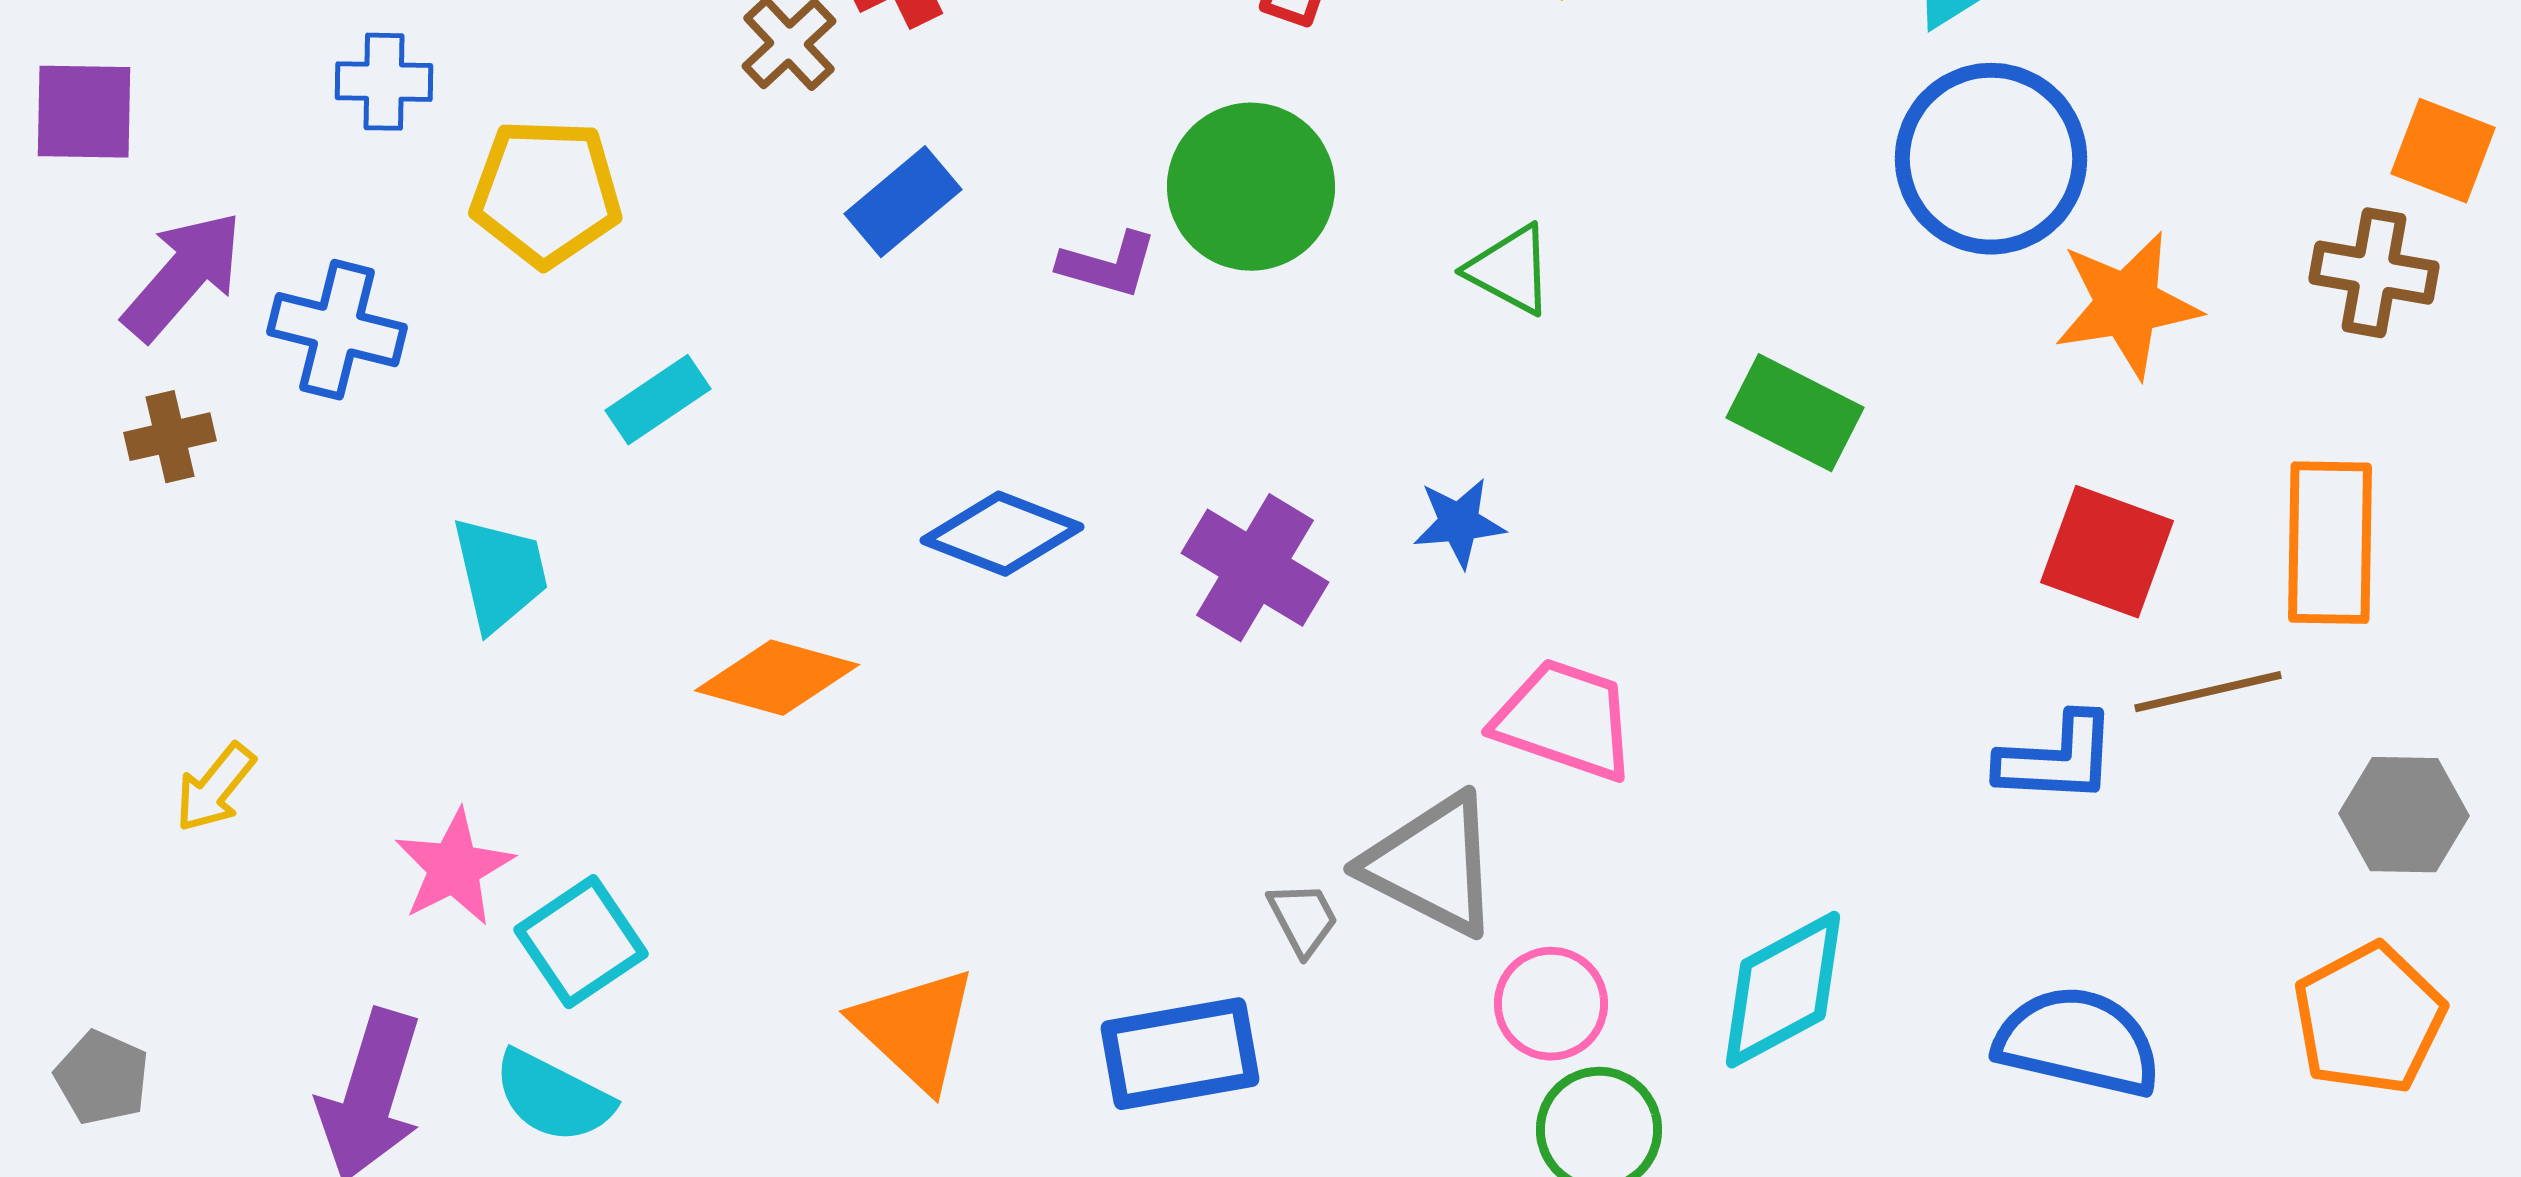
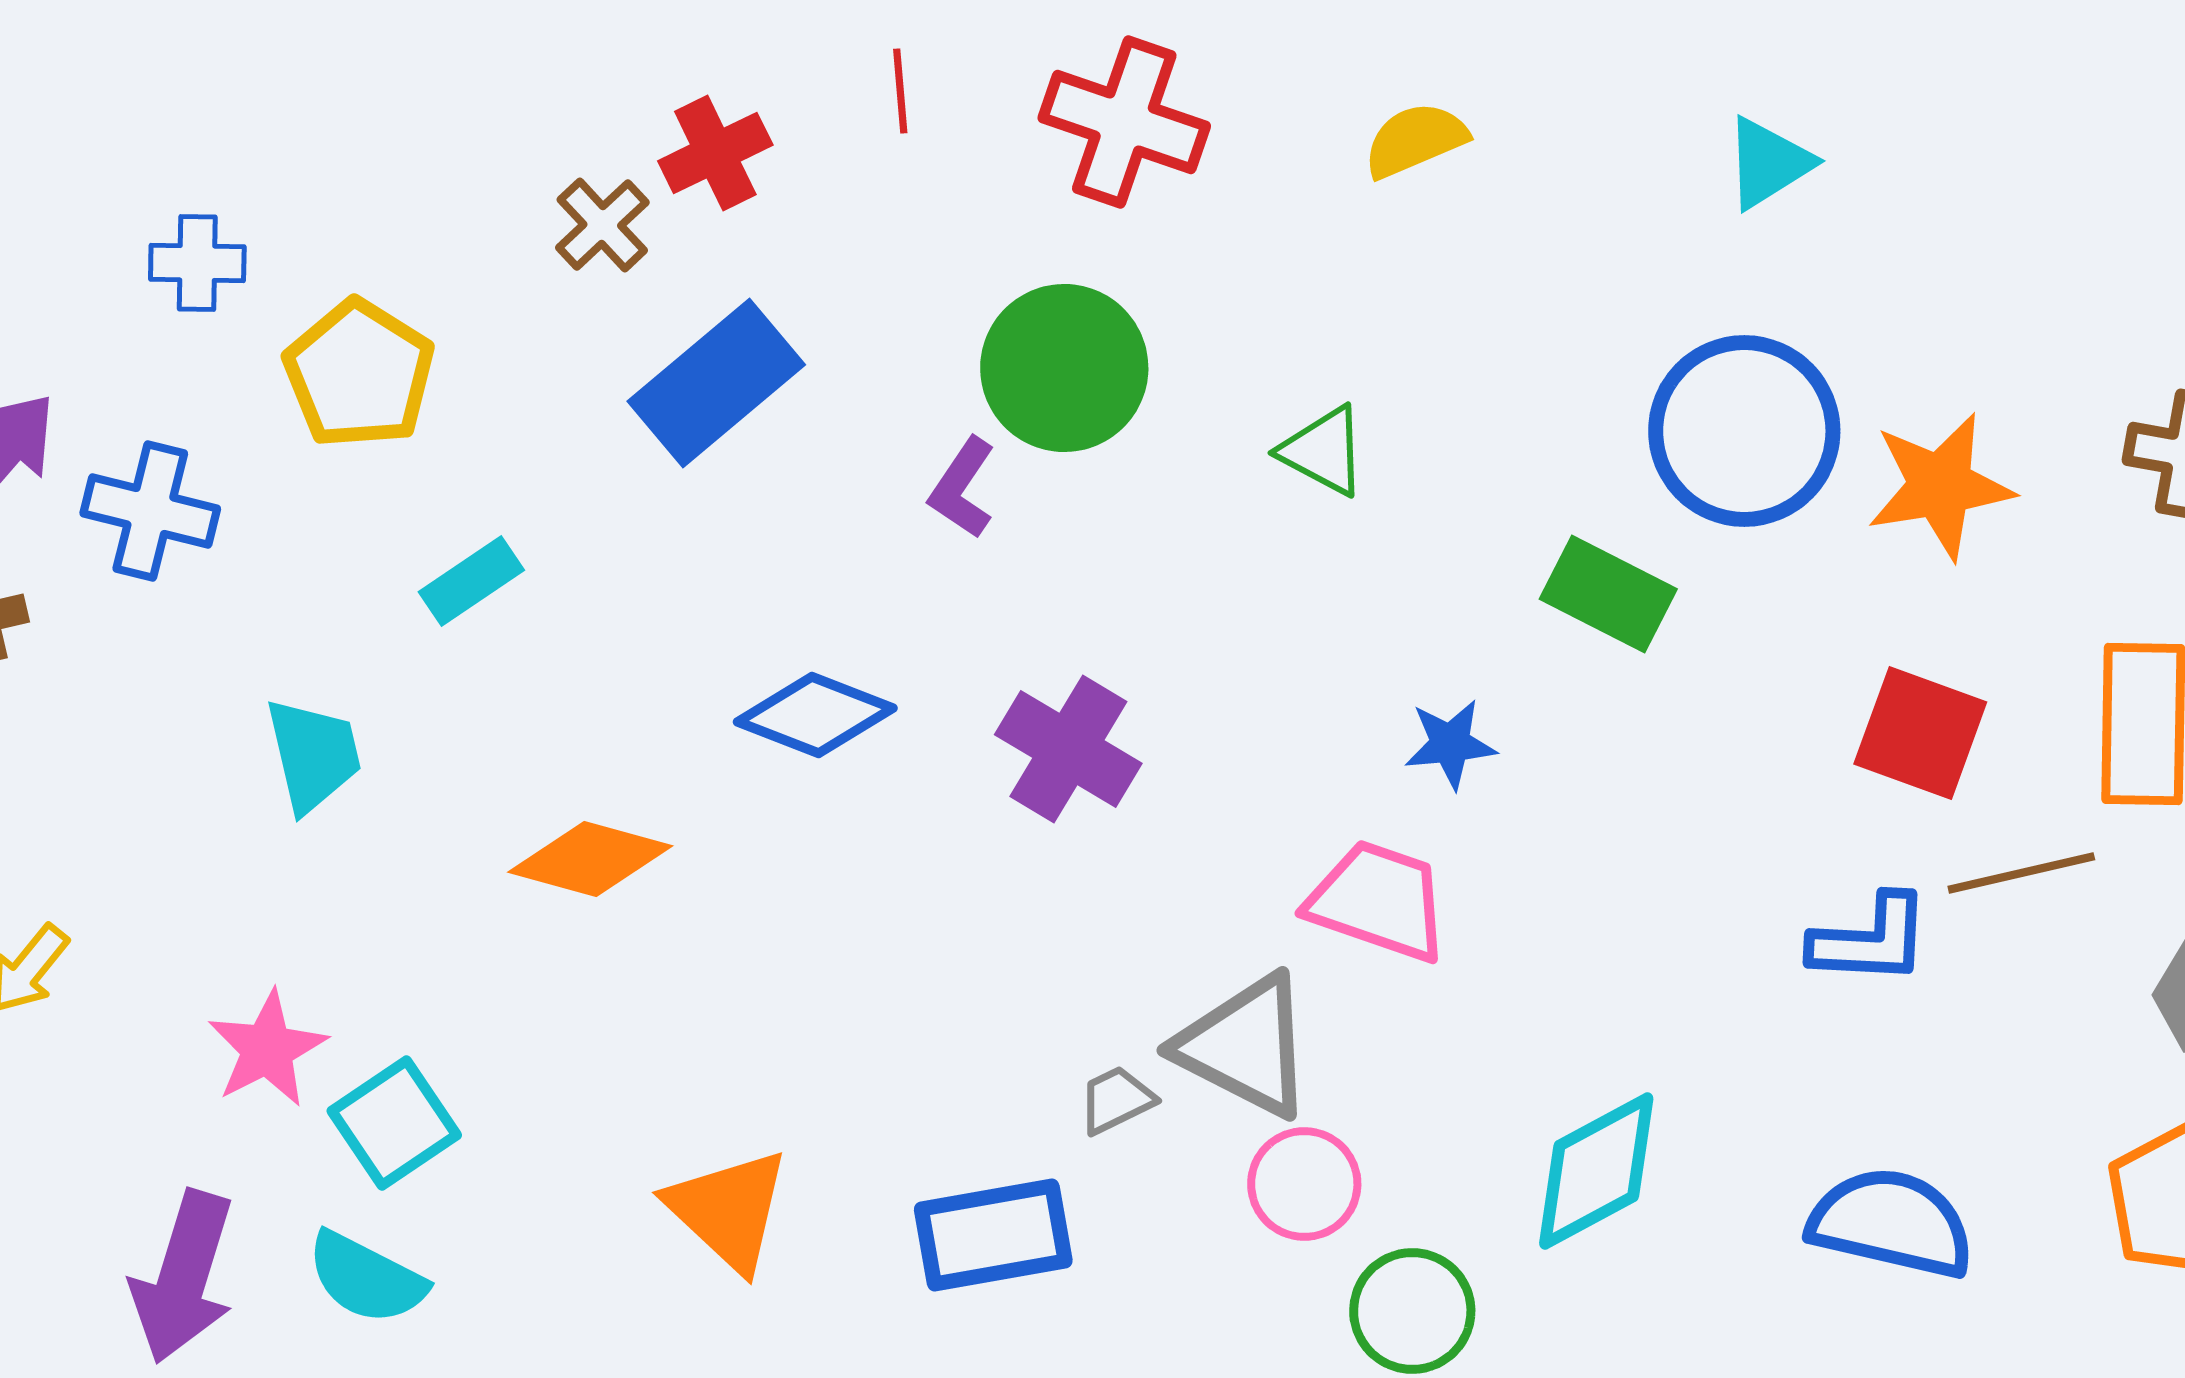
blue circle: (1991, 159) -> (1744, 431), moved
yellow pentagon: (546, 193) -> (359, 374), turned 30
blue rectangle: (903, 202) -> (716, 383), size x1.5
purple L-shape: (1108, 265) -> (962, 488), moved, turned 108
blue star: (1459, 523) -> (1450, 744), moved
gray trapezoid: (1303, 919) -> (1116, 1100), turned -88
pink circle: (1551, 1004) -> (1304, 1184), moved

